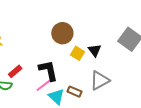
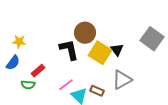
yellow square: (78, 53) -> (100, 53), size x1.6
black L-shape: (48, 70) -> (69, 50), moved

